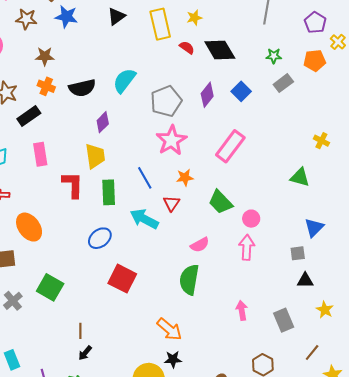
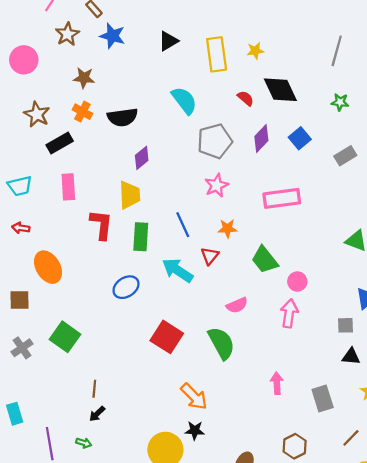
brown star: (26, 19) -> (67, 34), turned 30
red semicircle: (187, 48) -> (246, 98), moved
cyan semicircle: (124, 81) -> (184, 100), moved, turned 100
gray rectangle: (283, 83) -> (345, 156), moved
pink star: (171, 140) -> (217, 185), size x0.7
pink rectangle: (230, 146) -> (282, 198), turned 40
red square: (122, 279) -> (167, 337), moved
green semicircle: (189, 280) -> (221, 343), turned 136

